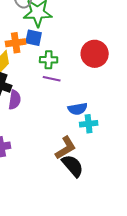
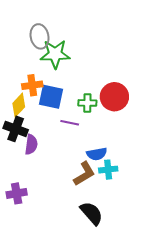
blue square: (34, 38) -> (51, 97), moved, size x1.4
green cross: (49, 60) -> (87, 103), moved
brown L-shape: (66, 148) -> (84, 174), moved

